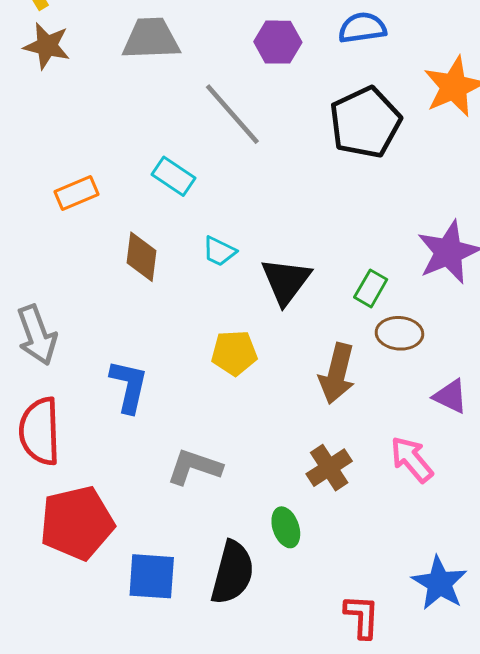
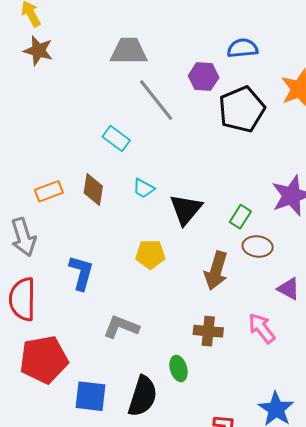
gray trapezoid: (151, 39) -> (129, 51), moved
purple hexagon: (278, 42) -> (204, 77), moved
orange rectangle: (77, 193) -> (49, 191), moved
brown cross: (329, 468) -> (208, 331), turned 36

